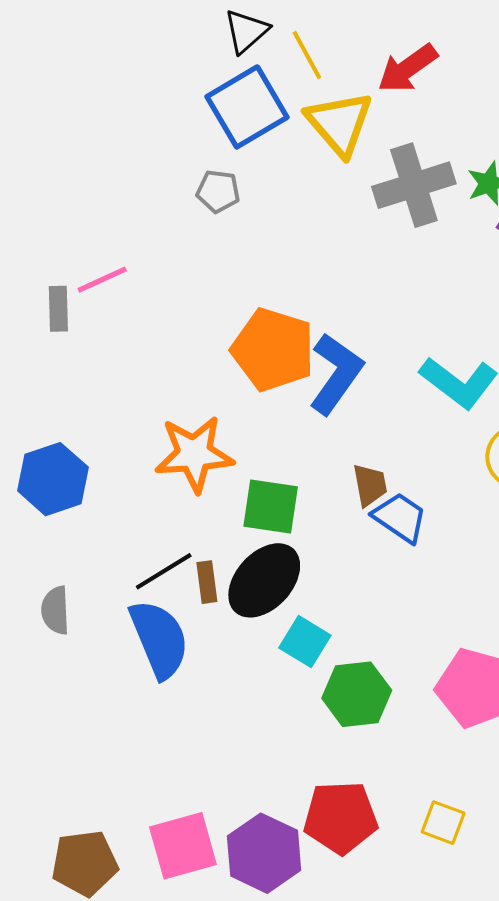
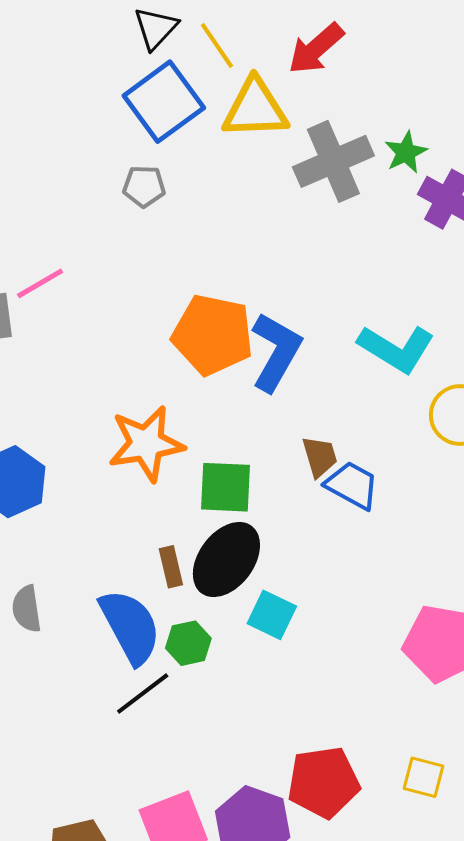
yellow triangle: (339, 123) -> (255, 109), turned -46
black line: (164, 571) -> (143, 694), moved
green hexagon: (357, 694) -> (188, 643), moved, size x0.7

